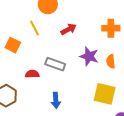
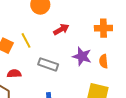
yellow line: (35, 28) -> (26, 40), moved
red semicircle: (32, 74) -> (14, 74), moved

